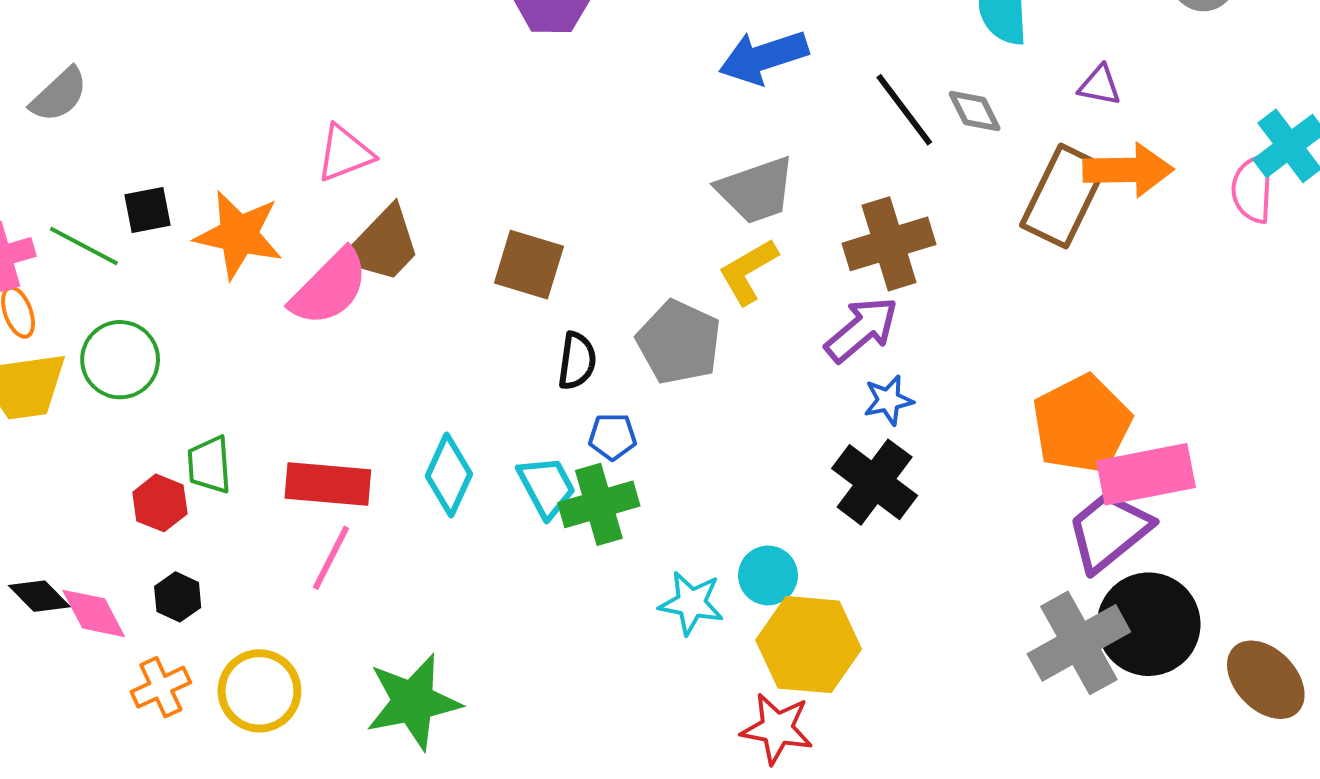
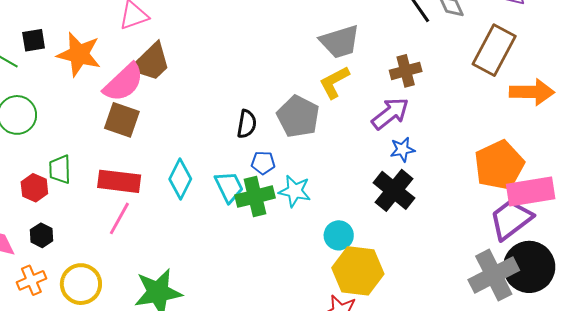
orange arrow: (1128, 170) -> (532, 92), moved
brown cross: (889, 244) -> (406, 71), size x0.7
brown square: (529, 265) -> (122, 120), moved
cyan star: (691, 603) -> (295, 191), moved

